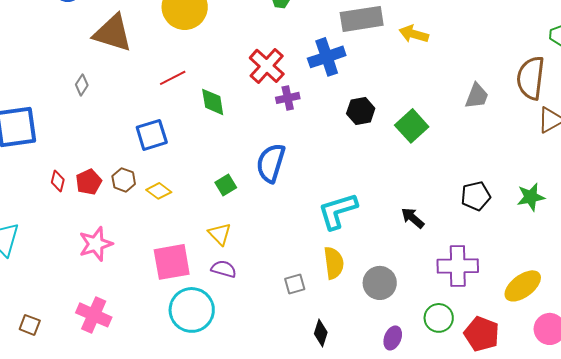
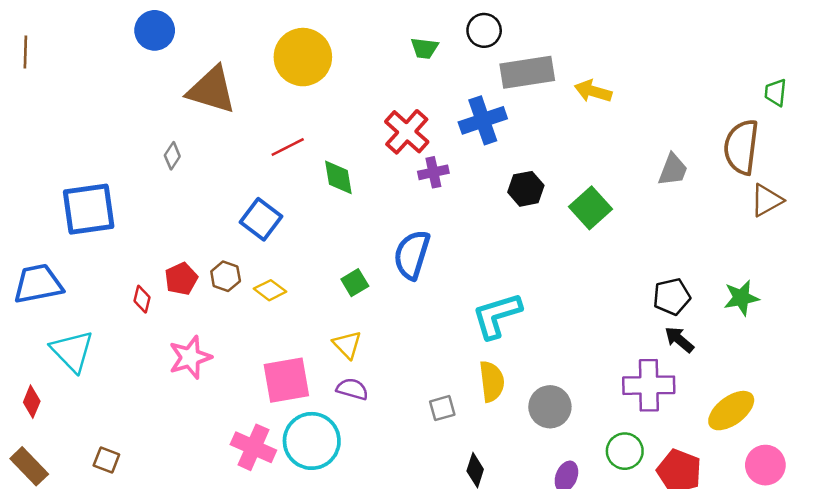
blue square: (152, 135) -> (261, 219), turned -36
red diamond: (58, 181) -> (142, 299), moved
black arrow: (413, 218) -> (679, 340), moved
pink cross: (94, 315) -> (253, 447), moved

